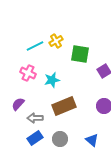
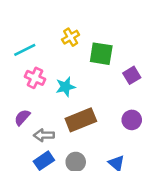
cyan line: (35, 46) -> (25, 50), moved

